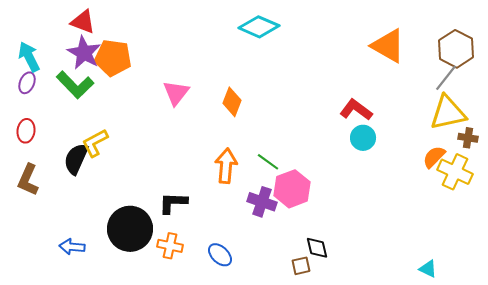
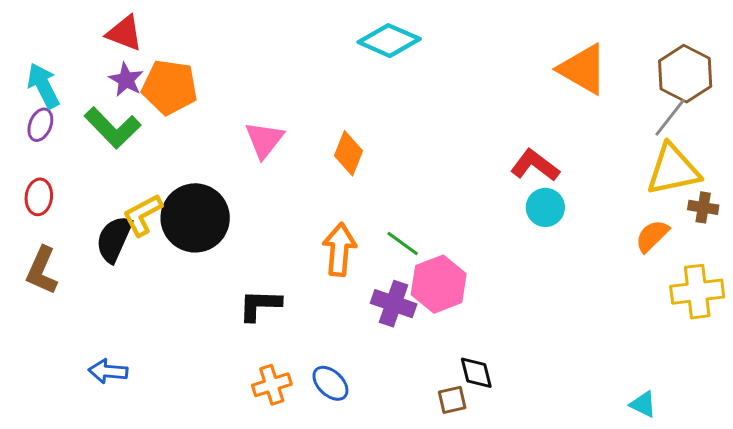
purple star: (84, 53) -> (126, 80), size x0.7
yellow cross: (455, 172) -> (697, 292), moved, turned -32
black circle: (130, 229) -> (195, 218), moved
orange cross: (170, 246) -> (272, 385), moved, turned -30

